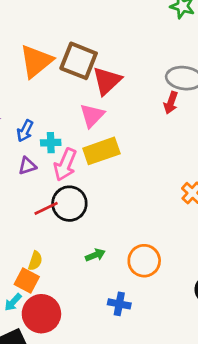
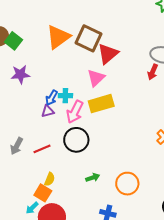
blue arrow: (25, 131) -> (52, 98), moved
red line: (46, 208) -> (42, 149), moved

